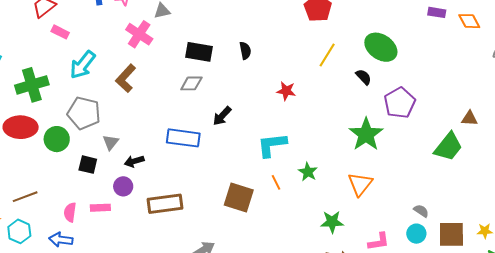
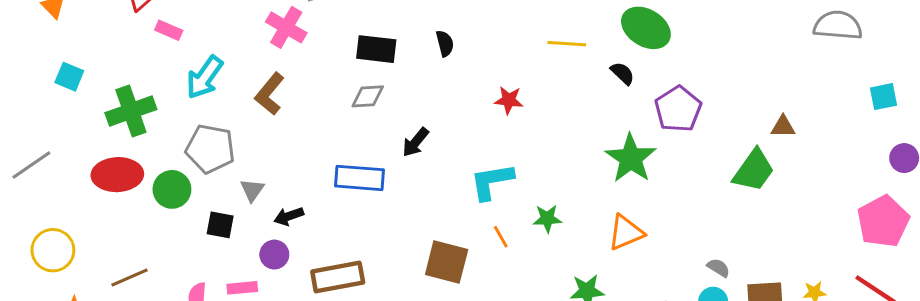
yellow line: (327, 55) -> (567, 44), turned 65
green star: (308, 172) -> (547, 219), turned -30
orange triangle: (360, 184) -> (626, 233), turned 32

